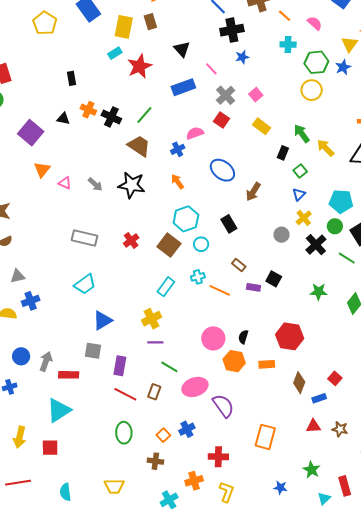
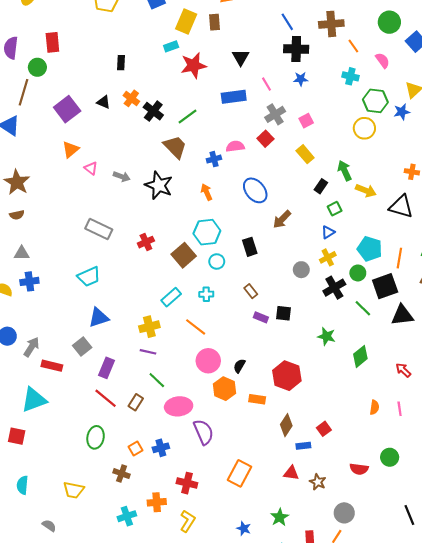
yellow arrow: (326, 148) -> (366, 191), turned 144
gray arrow: (95, 184) -> (122, 177), turned -35
black square: (274, 279) -> (283, 313), turned -35
orange line: (220, 290) -> (196, 327), moved
gray square: (93, 351) -> (82, 347), turned 30

